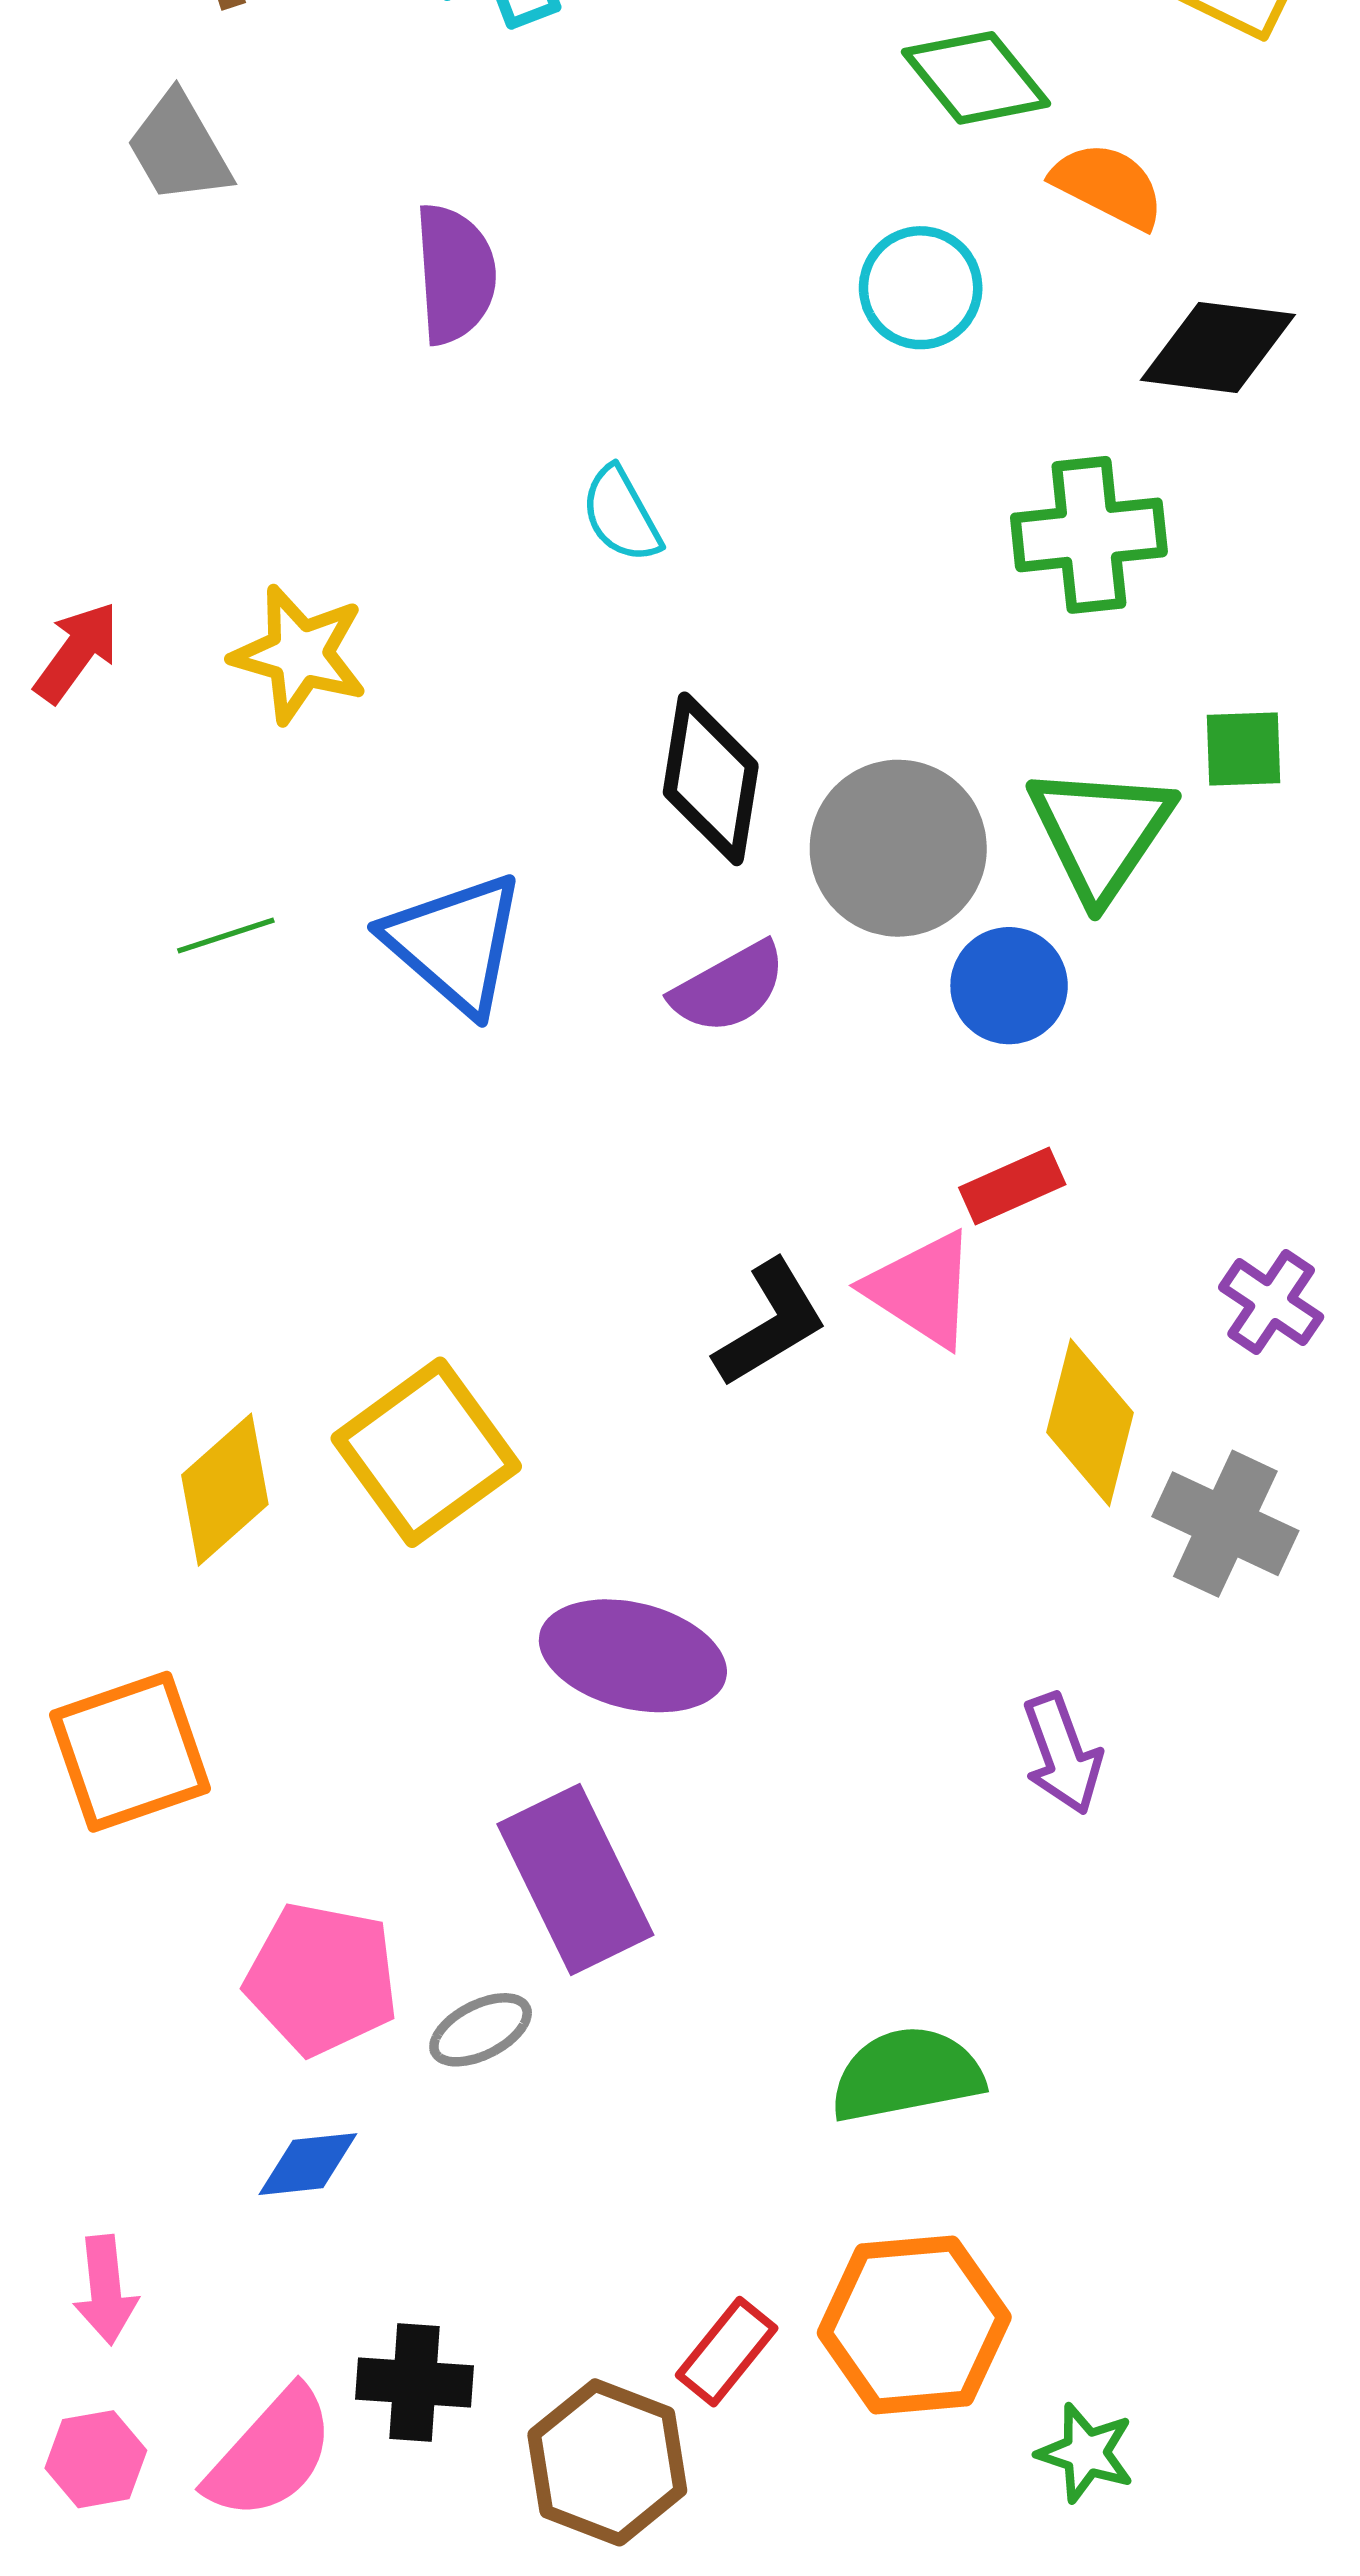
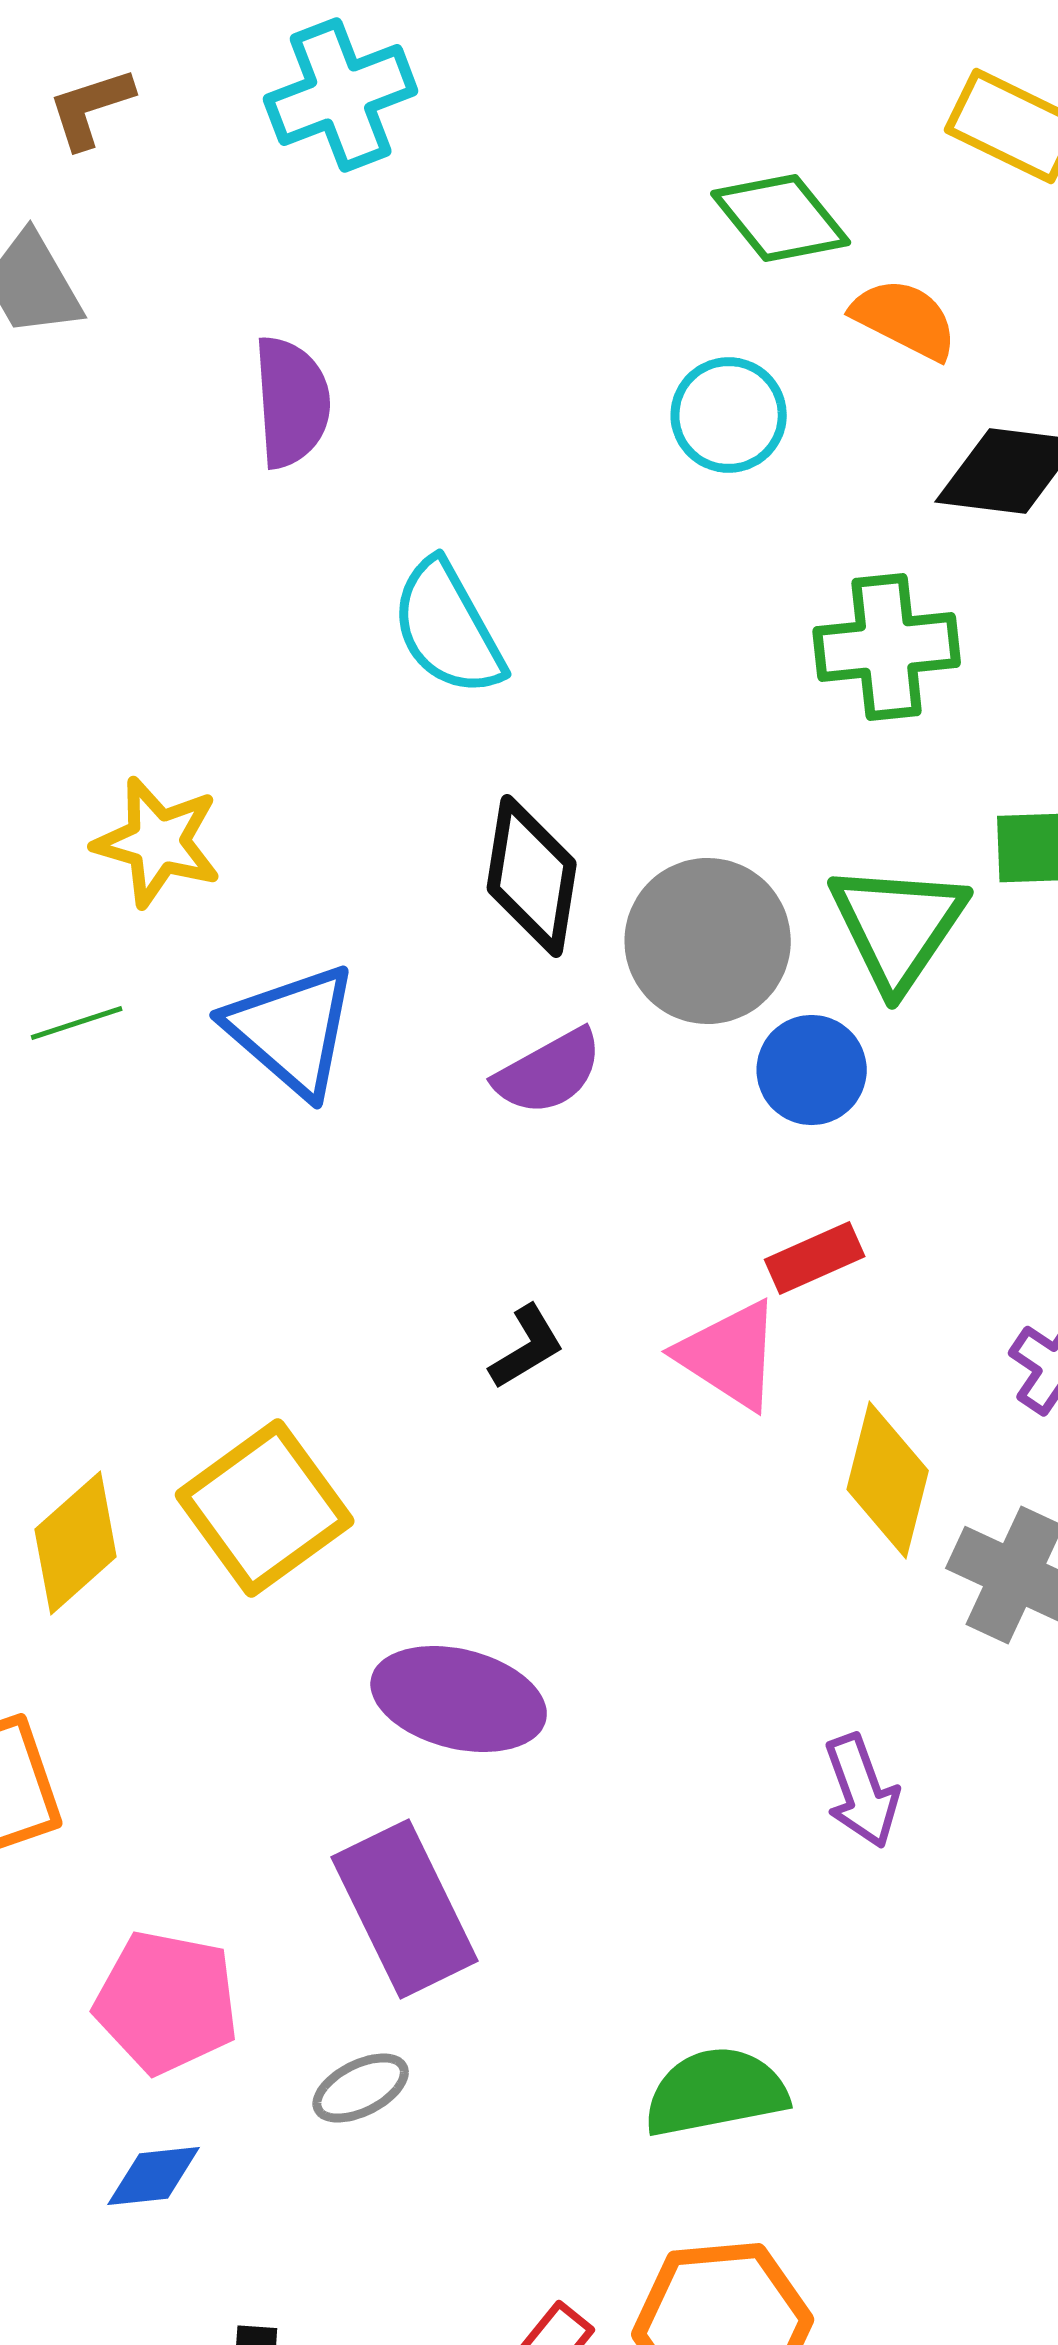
cyan semicircle: (621, 515) -> (448, 628), size x1.5
yellow star: (299, 654) -> (158, 842), moved
black L-shape: (770, 1323) -> (527, 1347), moved, size x0.7
gray ellipse: (481, 2030) -> (361, 2088), moved

